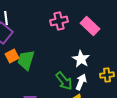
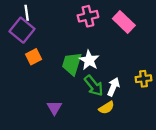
white star: (81, 59) -> (89, 60), moved
green trapezoid: (26, 60) -> (72, 64), moved

